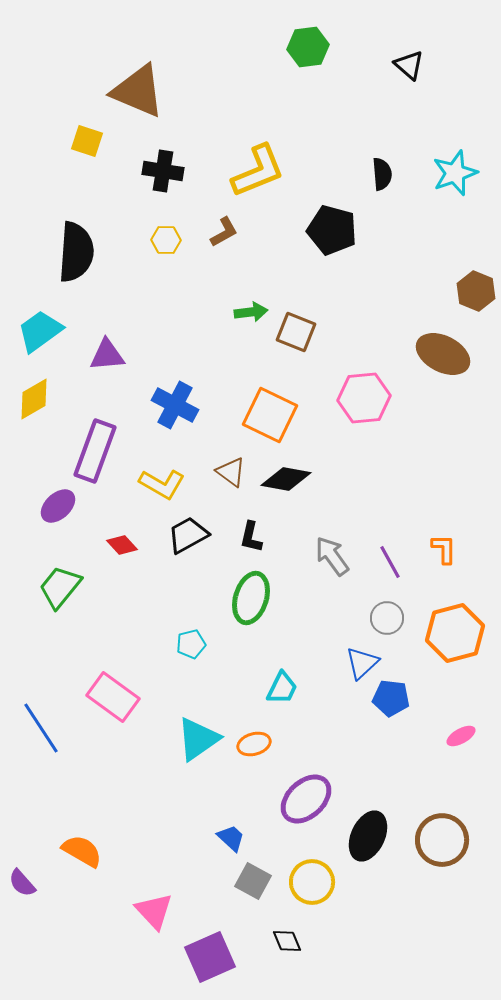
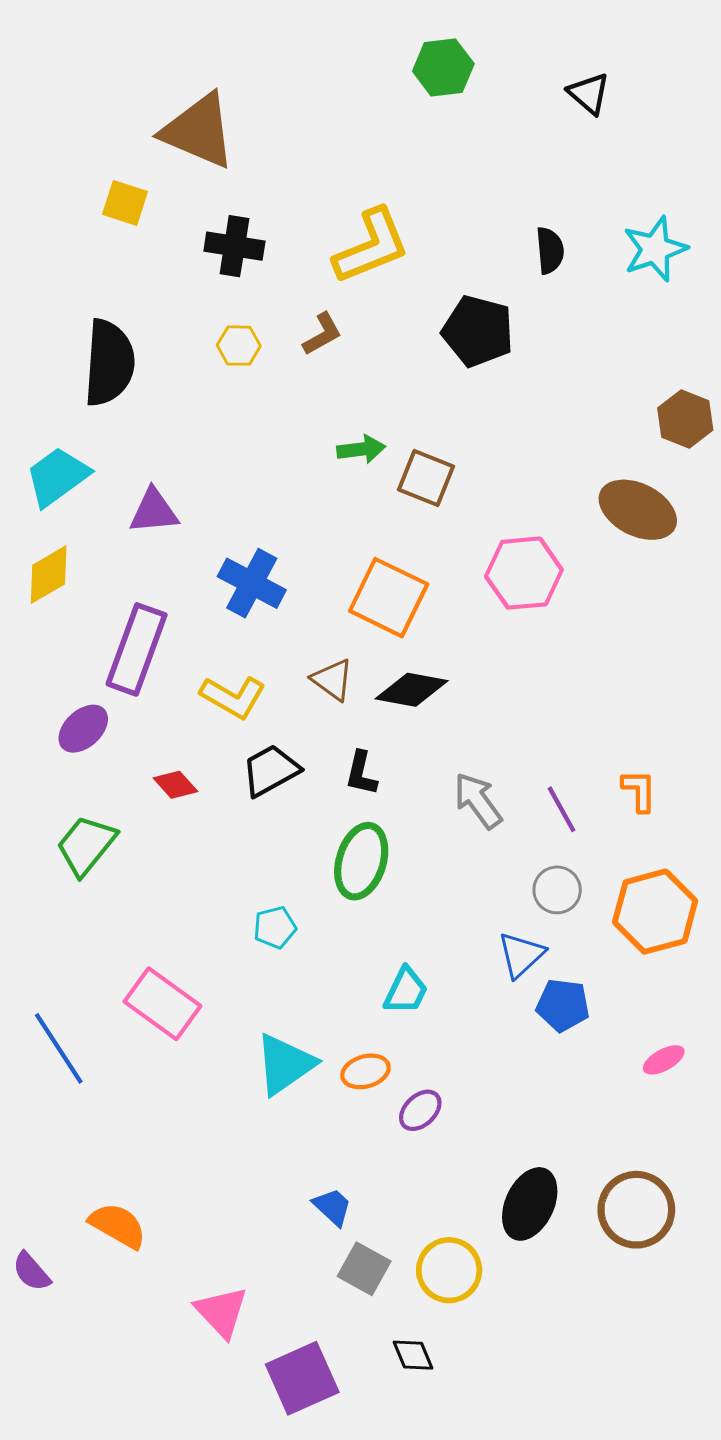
purple ellipse: (306, 799) -> (420, 1110), moved, size x0.6

